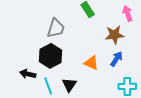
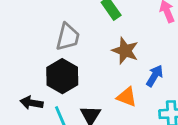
brown star: (115, 35) -> (125, 51), moved, turned 30
orange triangle: (91, 63) -> (127, 97), moved

